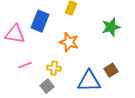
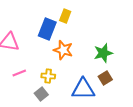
blue rectangle: (40, 21) -> (47, 29), moved
green star: (111, 27) -> (103, 53), moved

